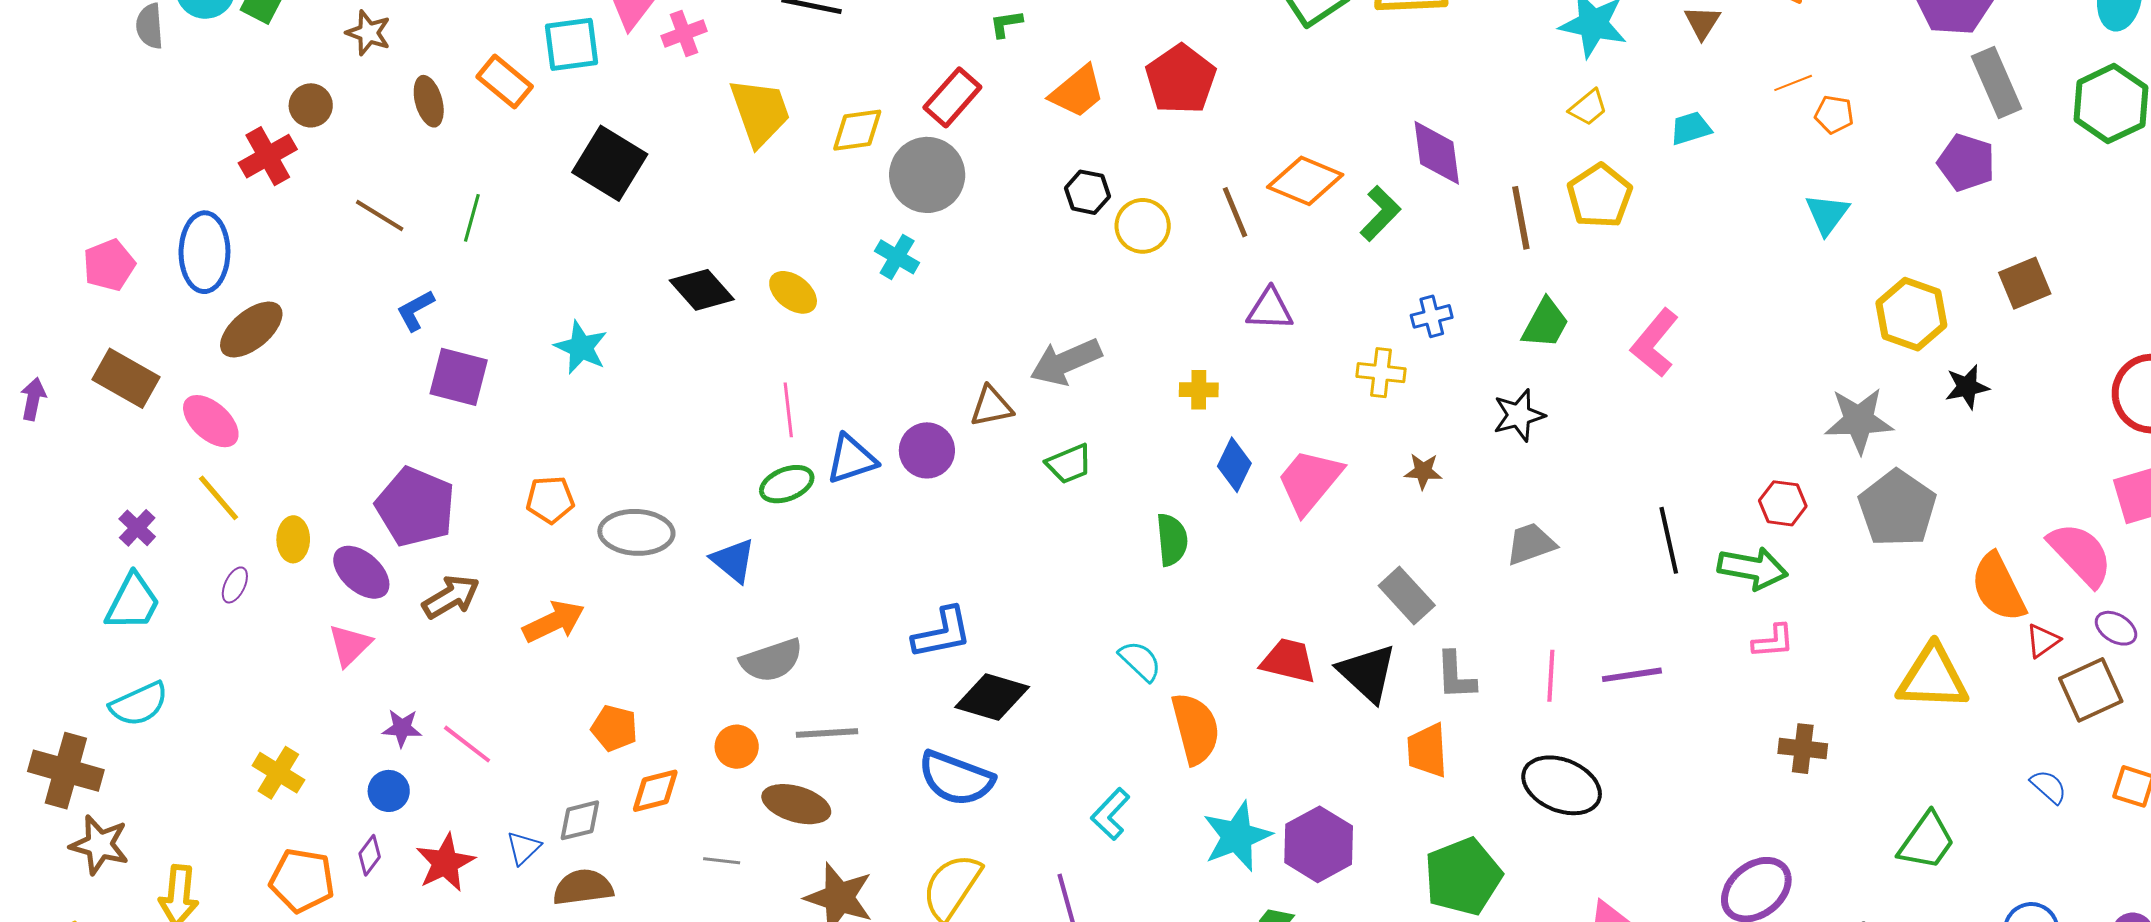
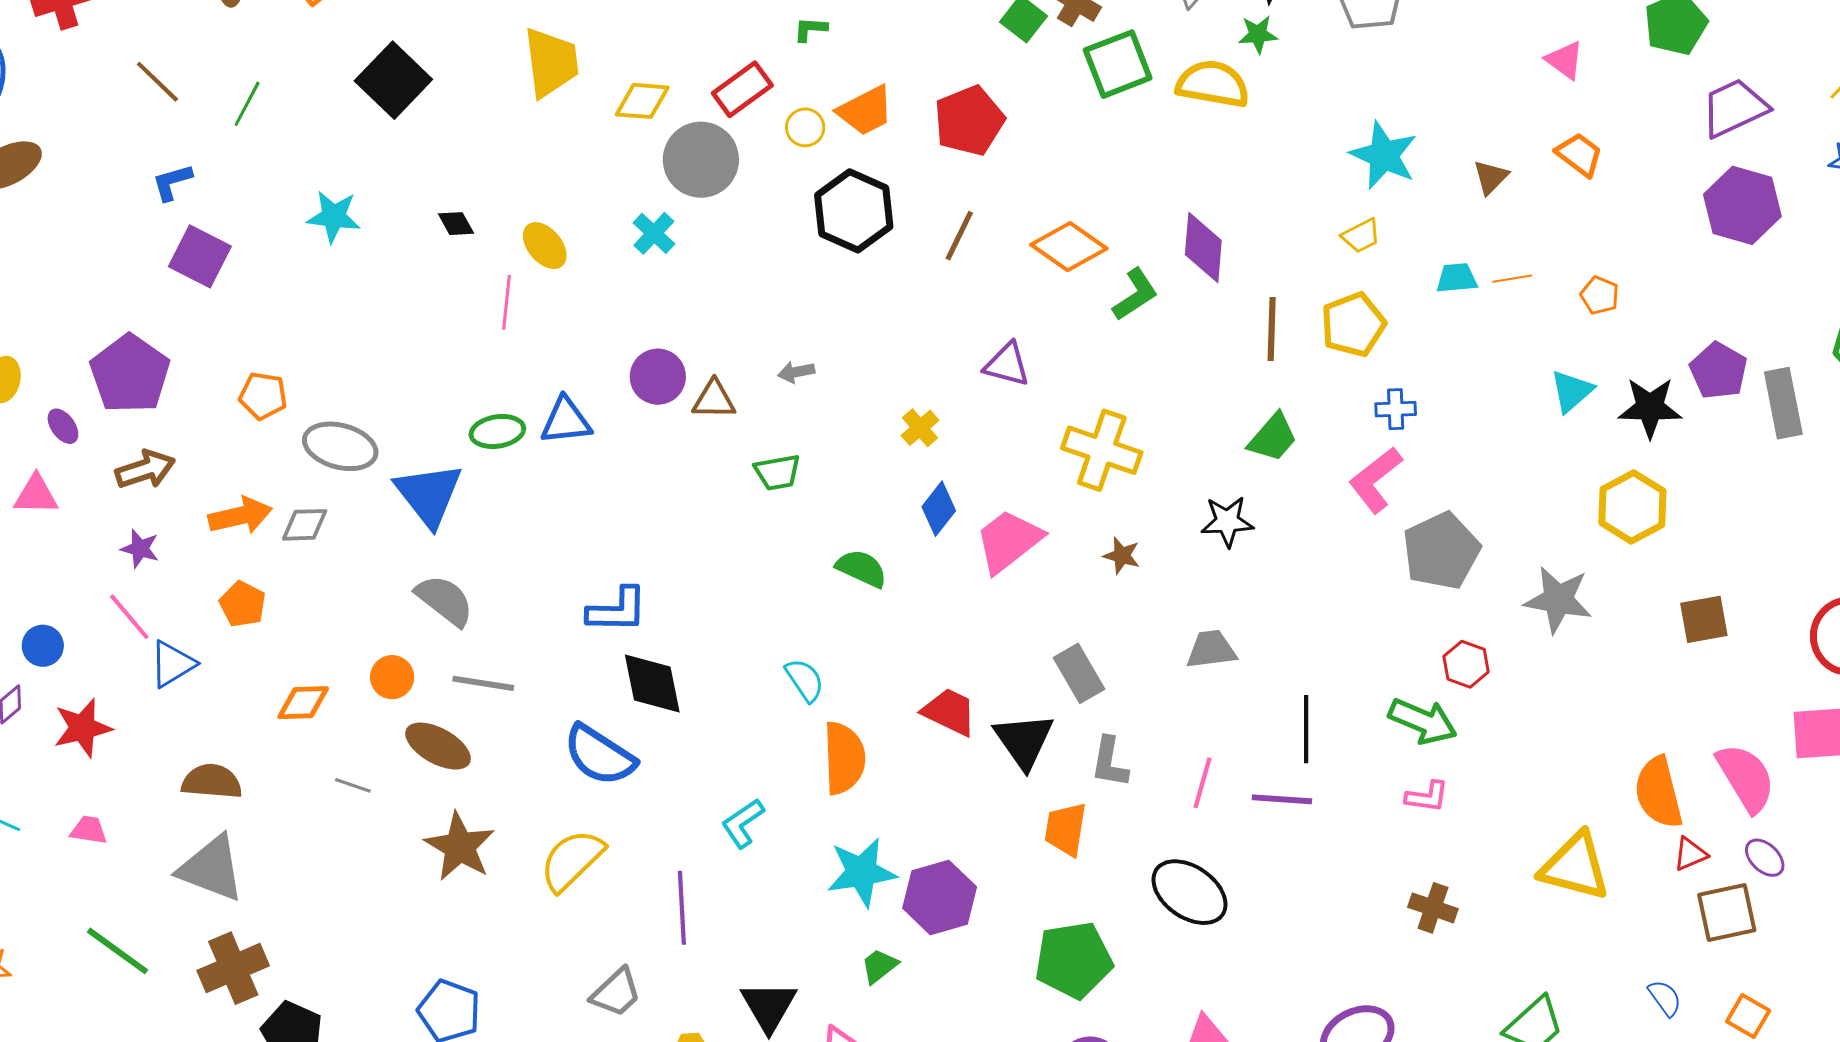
gray rectangle: (1996, 82) -> (1783, 403), moved
orange line: (1793, 83) -> (1512, 279), moved
black hexagon: (1087, 192) -> (854, 211), size x1.8
brown line: (1235, 212) -> (959, 236), moved, turned 36
yellow circle: (1143, 226) -> (805, 127), moved, size x0.7
brown square: (2025, 283) -> (1704, 619), moved
black diamond: (702, 290) -> (456, 224), size x0.6
blue cross: (1432, 316) -> (1396, 409), moved
cyan star: (581, 347) -> (334, 217), moved, turned -30
gray arrow: (1066, 362) -> (796, 372), size x0.5
yellow cross: (1381, 373) -> (1102, 450), size x1.6
black star: (1967, 387) -> (1650, 408), moved, size x1.4
yellow cross: (1199, 390) -> (920, 428), turned 36
pink line: (788, 410) -> (506, 302), moved
purple circle: (927, 450) -> (658, 377), moved
gray pentagon: (1897, 508) -> (1441, 551), moved
green semicircle: (1172, 540) -> (862, 568), turned -72
black line: (1669, 540) -> (1306, 729), moved
blue triangle: (733, 560) -> (429, 495), size x1.5
purple ellipse: (361, 572) -> (63, 426), size x0.6
pink triangle: (350, 645) -> (36, 495), turned 33
gray semicircle: (771, 660) -> (445, 600), turned -136
black diamond: (992, 697) -> (652, 683), turned 50
purple star: (402, 728) -> (140, 549), moved
orange pentagon: (614, 728) -> (243, 604), moved
gray diamond: (580, 820) -> (305, 525), moved
blue triangle: (523, 848) -> (173, 664), moved, size x1.4

